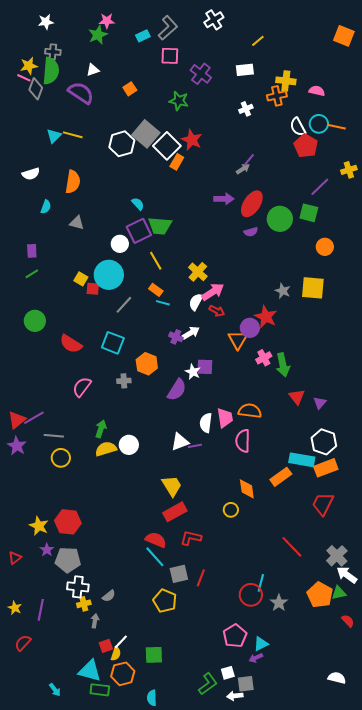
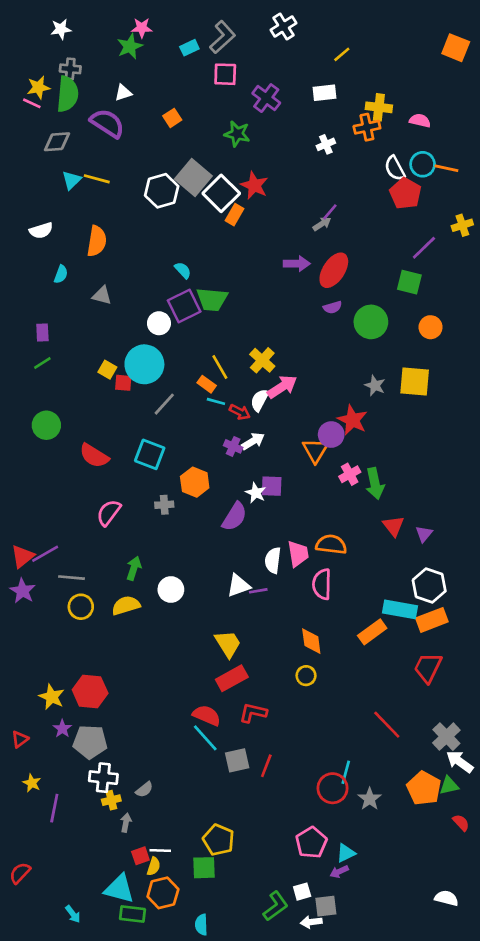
gray diamond: (36, 89) -> (57, 142), moved, turned 65
green circle: (280, 219) -> (371, 322), moved
yellow line: (156, 261) -> (220, 367), moved
red arrow: (217, 311) -> (240, 412), moved
yellow semicircle: (106, 449) -> (126, 605), moved
orange diamond: (247, 489) -> (311, 641), moved
yellow pentagon: (165, 601) -> (219, 840), moved
yellow star: (15, 608) -> (32, 783), moved
white line: (121, 642) -> (160, 850), turned 49
red semicircle: (23, 643) -> (20, 873), moved

